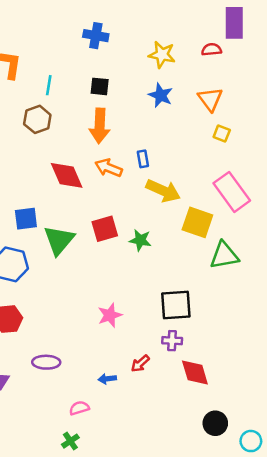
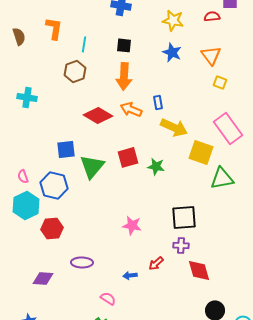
red diamond: (67, 175) -> (98, 115), turned -36
pink star: (110, 315) -> (132, 225), turned 30
pink semicircle: (79, 408) -> (108, 298), turned 49

